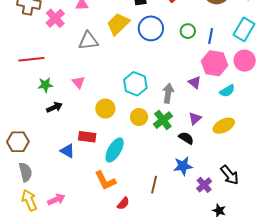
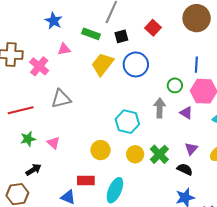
green circle: (188, 31) -> (175, 85), moved
gray triangle: (88, 41) -> (61, 99), moved
pink triangle: (78, 82) -> (54, 143), moved
green star: (45, 85) -> (28, 139), moved
gray arrow: (168, 93) -> (160, 108), moved
black arrow: (54, 107) -> (34, 170), moved

